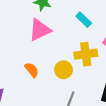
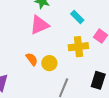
yellow circle: (63, 70) -> (49, 63), moved

